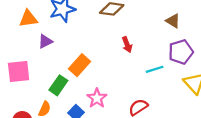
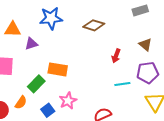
orange triangle: (28, 19) -> (13, 29), moved
red arrow: (127, 45) -> (116, 56), moved, turned 32
orange rectangle: (80, 65) -> (58, 69), turned 48

